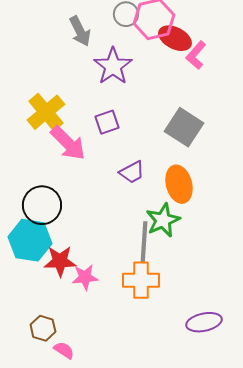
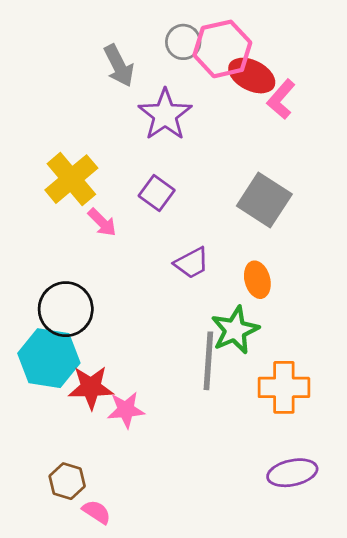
purple square: (107, 122) -> (157, 193), turned -35
pink arrow: (68, 143) -> (102, 222), size x0.6
orange ellipse: (179, 184) -> (257, 280), size x0.7
orange cross: (141, 280) -> (284, 387), moved

